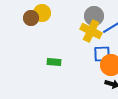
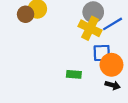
green rectangle: (54, 62) -> (74, 74), moved

